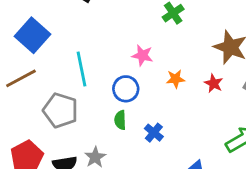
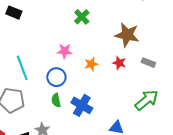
blue cross: (154, 133) -> (82, 105), size x1.5

